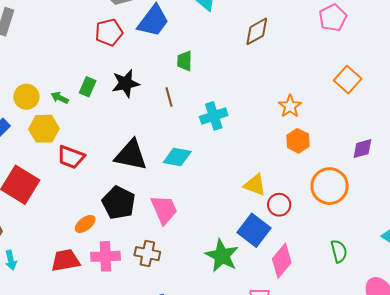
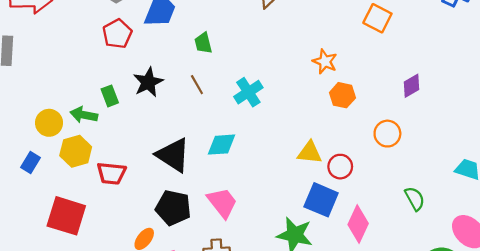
green rectangle: (88, 87) -> (110, 96), turned -30
green arrow: (60, 98) -> (84, 115), size x1.4
black triangle: (131, 155) -> (173, 155), turned 36
orange circle: (330, 186) -> (387, 134), size x0.7

